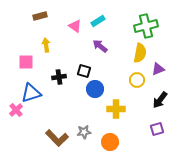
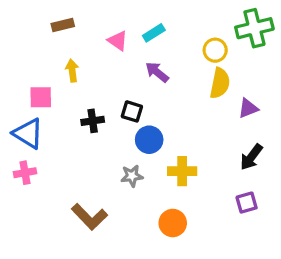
green cross: (146, 26) -> (254, 28), moved
yellow circle: (137, 80) -> (215, 50), moved
blue triangle: (31, 93) -> (28, 133), moved, turned 50
pink cross: (16, 110) -> (25, 173), turned 32
gray star: (84, 132) -> (132, 176), moved

